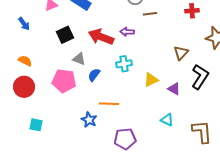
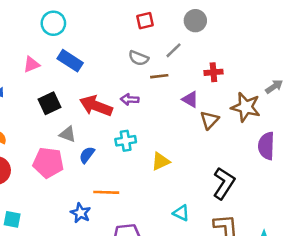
brown triangle: (181, 53) -> (210, 120), moved
black L-shape: (200, 77) -> (224, 183), moved
purple triangle: (174, 89) -> (190, 99), moved

